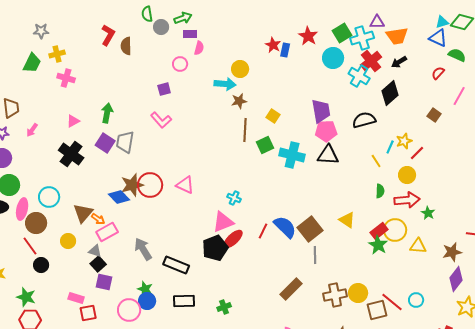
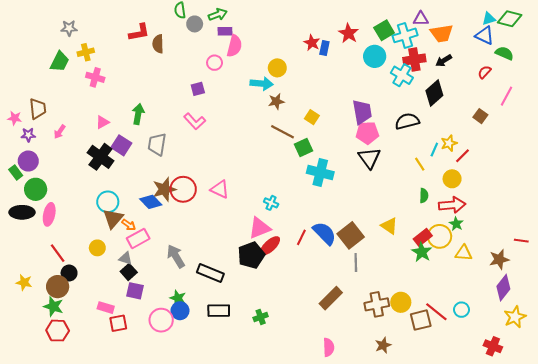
red L-shape: (108, 35) -> (139, 32), turned 50
pink semicircle: (199, 48) -> (234, 46), size x1.5
red cross: (371, 61) -> (414, 60), turned 30
brown line: (245, 130) -> (283, 132), turned -65
purple square: (105, 143) -> (121, 145), moved
cyan cross: (292, 155) -> (320, 173), moved
black triangle: (328, 155) -> (369, 158), turned 50
cyan circle: (49, 197) -> (108, 202), moved
green star: (428, 213) -> (456, 224), moved
brown circle: (36, 223) -> (58, 287), moved

